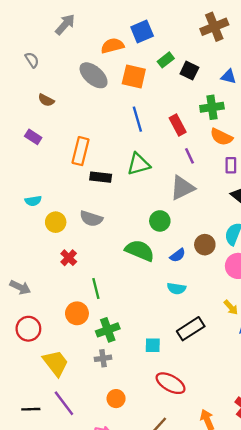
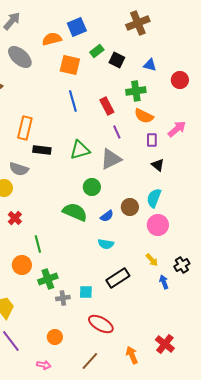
gray ellipse: (94, 75) -> (20, 57), moved
green triangle: (139, 164) -> (80, 150), moved
gray semicircle: (91, 219) -> (19, 169), moved
gray cross: (103, 358) -> (63, 298), moved

